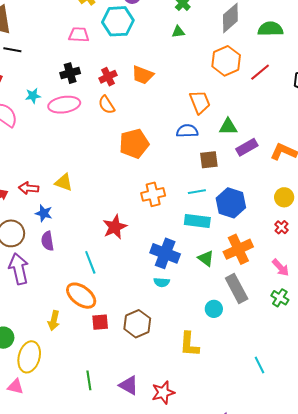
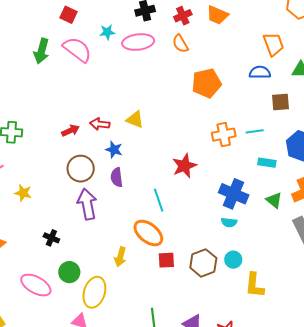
cyan line: (197, 192) -> (255, 131), moved
cyan rectangle: (197, 221) -> (267, 163), size x0.7
cyan circle: (214, 309) -> (233, 260), moved

